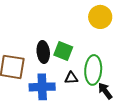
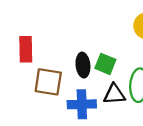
black triangle: (71, 78) -> (114, 94), size x1.5

